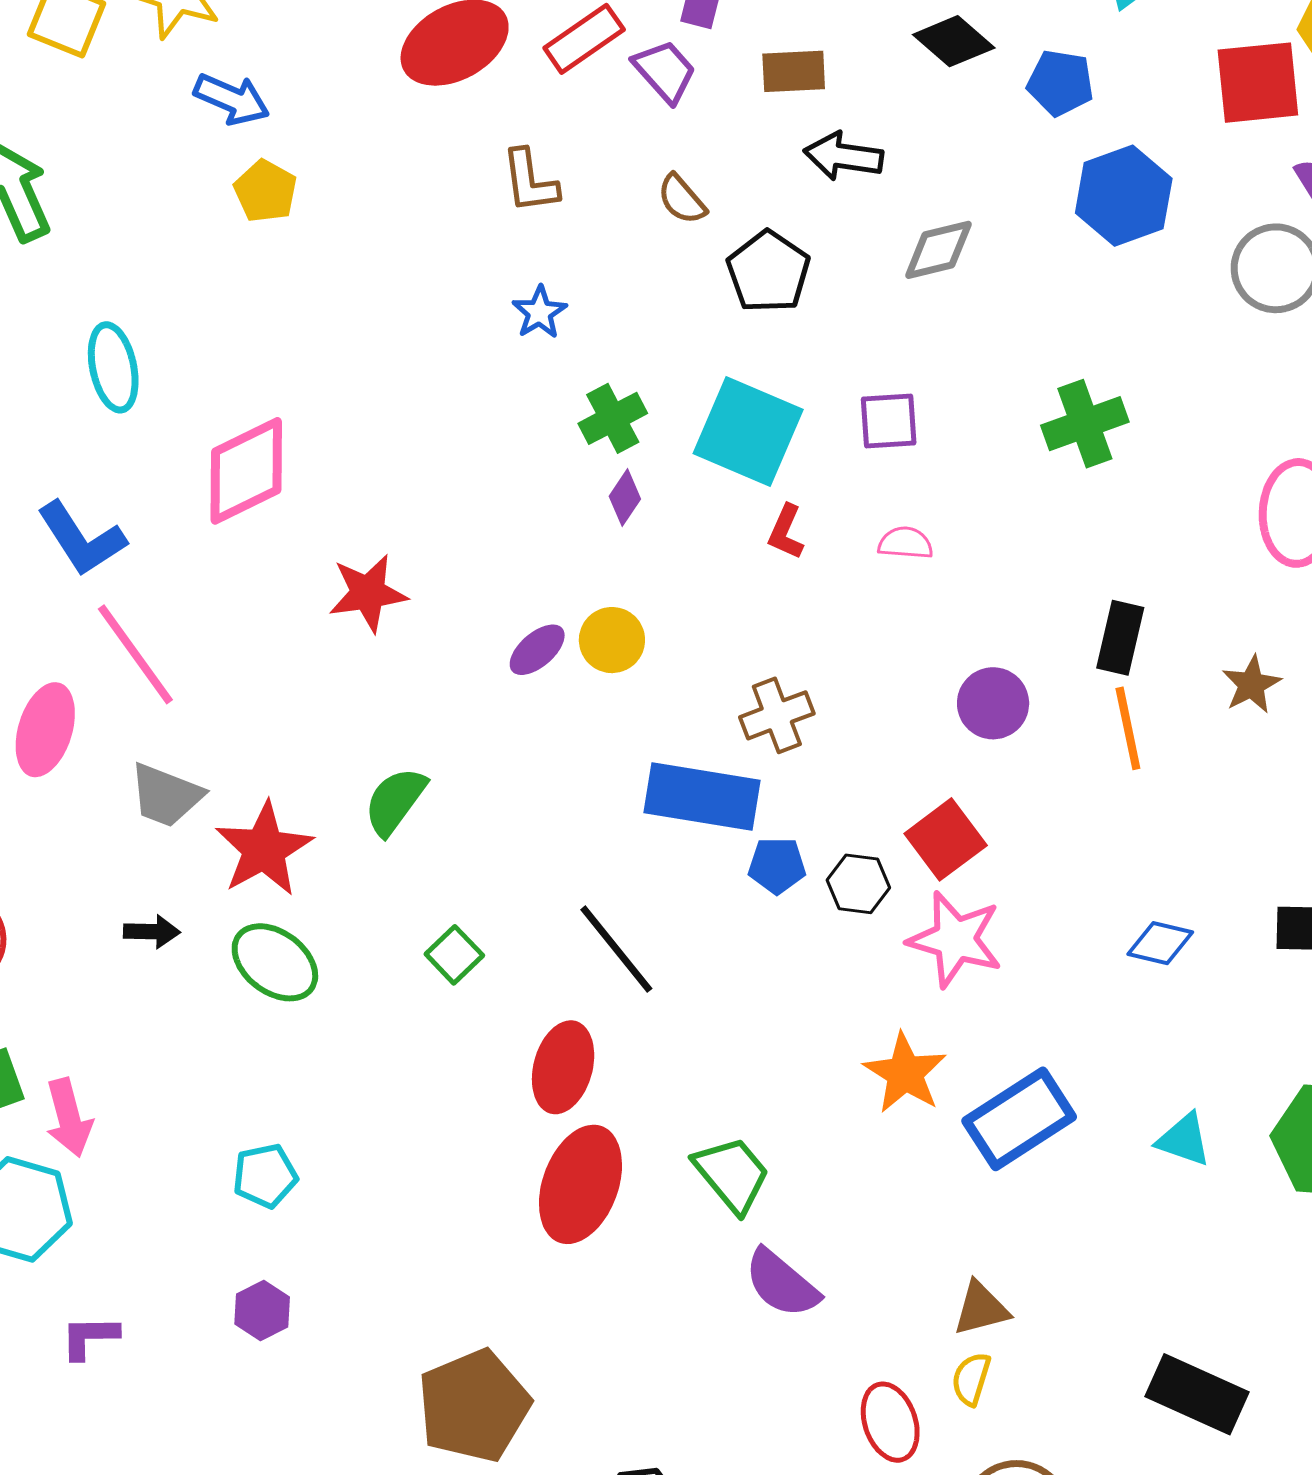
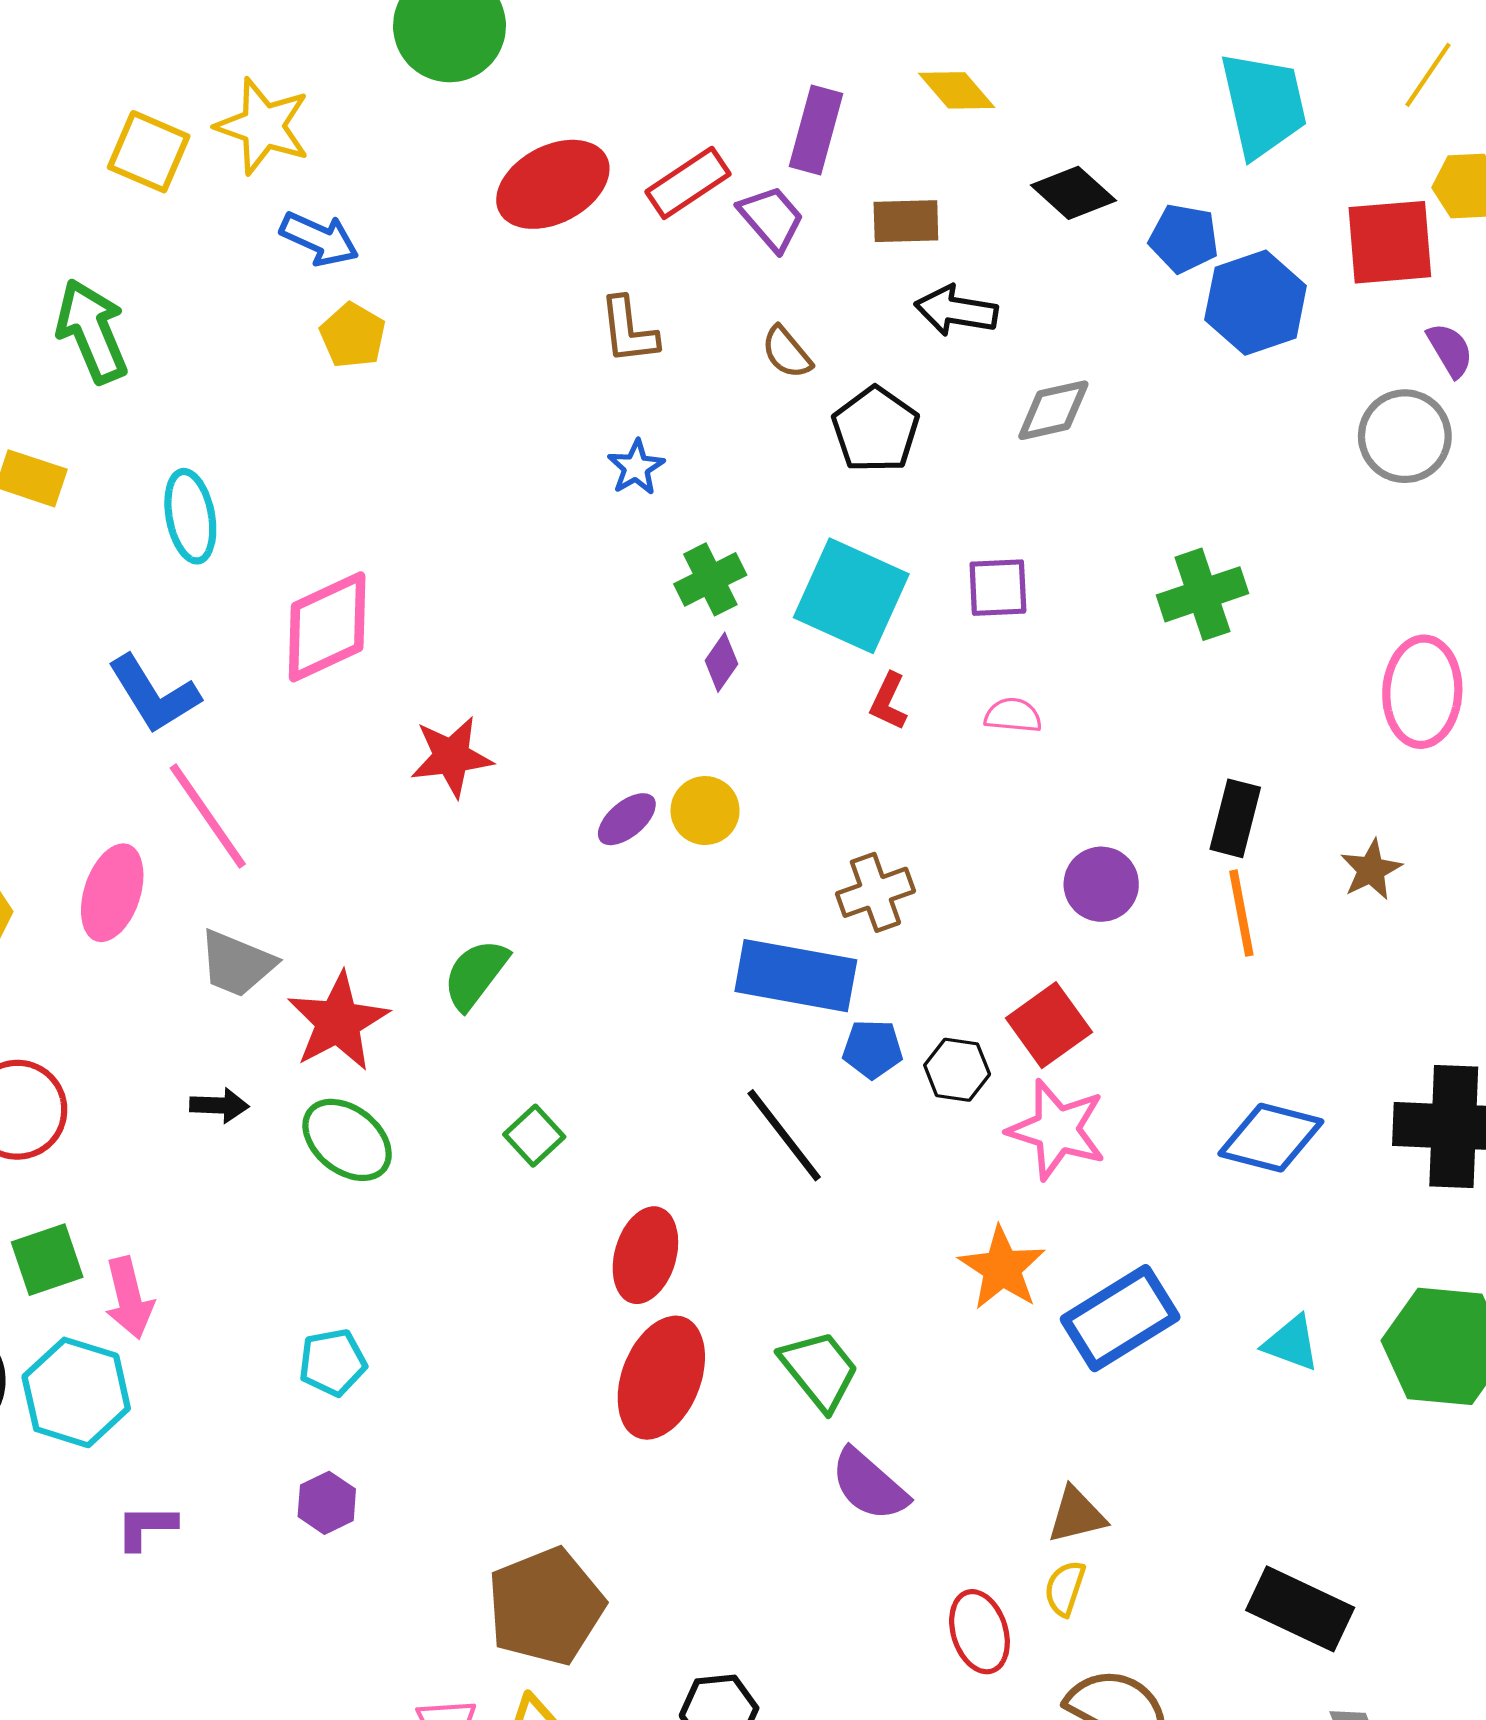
blue hexagon: (1124, 196) -> (1256, 303), moved
blue diamond: (1160, 943) -> (1271, 1138), size x1.5
black line: (616, 949) -> (784, 1135), moved

